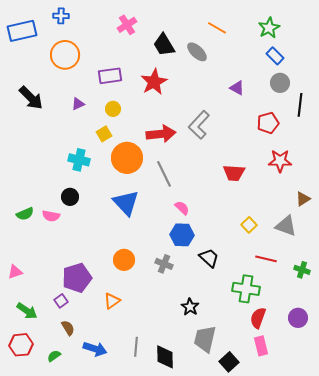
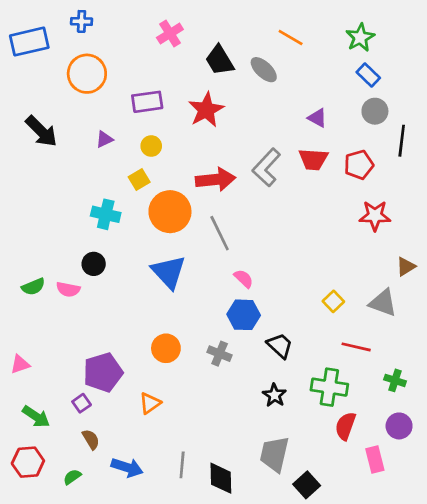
red trapezoid: (234, 173) -> (313, 159), moved
green cross: (302, 270) -> (395, 380), moved
black star: (190, 307) -> (274, 395), moved
pink rectangle: (261, 346) -> (375, 459), moved

